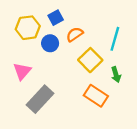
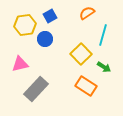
orange semicircle: (75, 34) -> (87, 13), moved
pink triangle: (22, 71) -> (20, 64), turned 36
green arrow: (116, 75) -> (104, 67), turned -40

